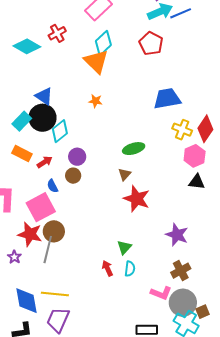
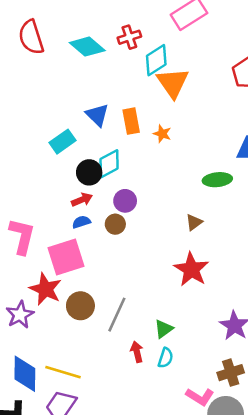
cyan diamond: (103, 43) -> (156, 60), moved
black circle: (42, 118) -> (89, 172), moved, size x0.7
green ellipse: (134, 149) -> (217, 180), moved
orange rectangle: (22, 153) -> (131, 121), moved, turned 42
brown triangle: (125, 174) -> (194, 222), moved
blue semicircle: (53, 186) -> (81, 222), moved, turned 88
brown circle: (54, 231) -> (80, 306), moved
gray line: (48, 250) -> (117, 315), moved
purple star: (14, 257) -> (20, 315), size x1.5

